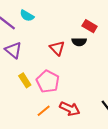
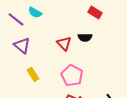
red rectangle: (90, 26) -> (95, 12), moved
pink pentagon: (48, 81) -> (72, 75), moved

